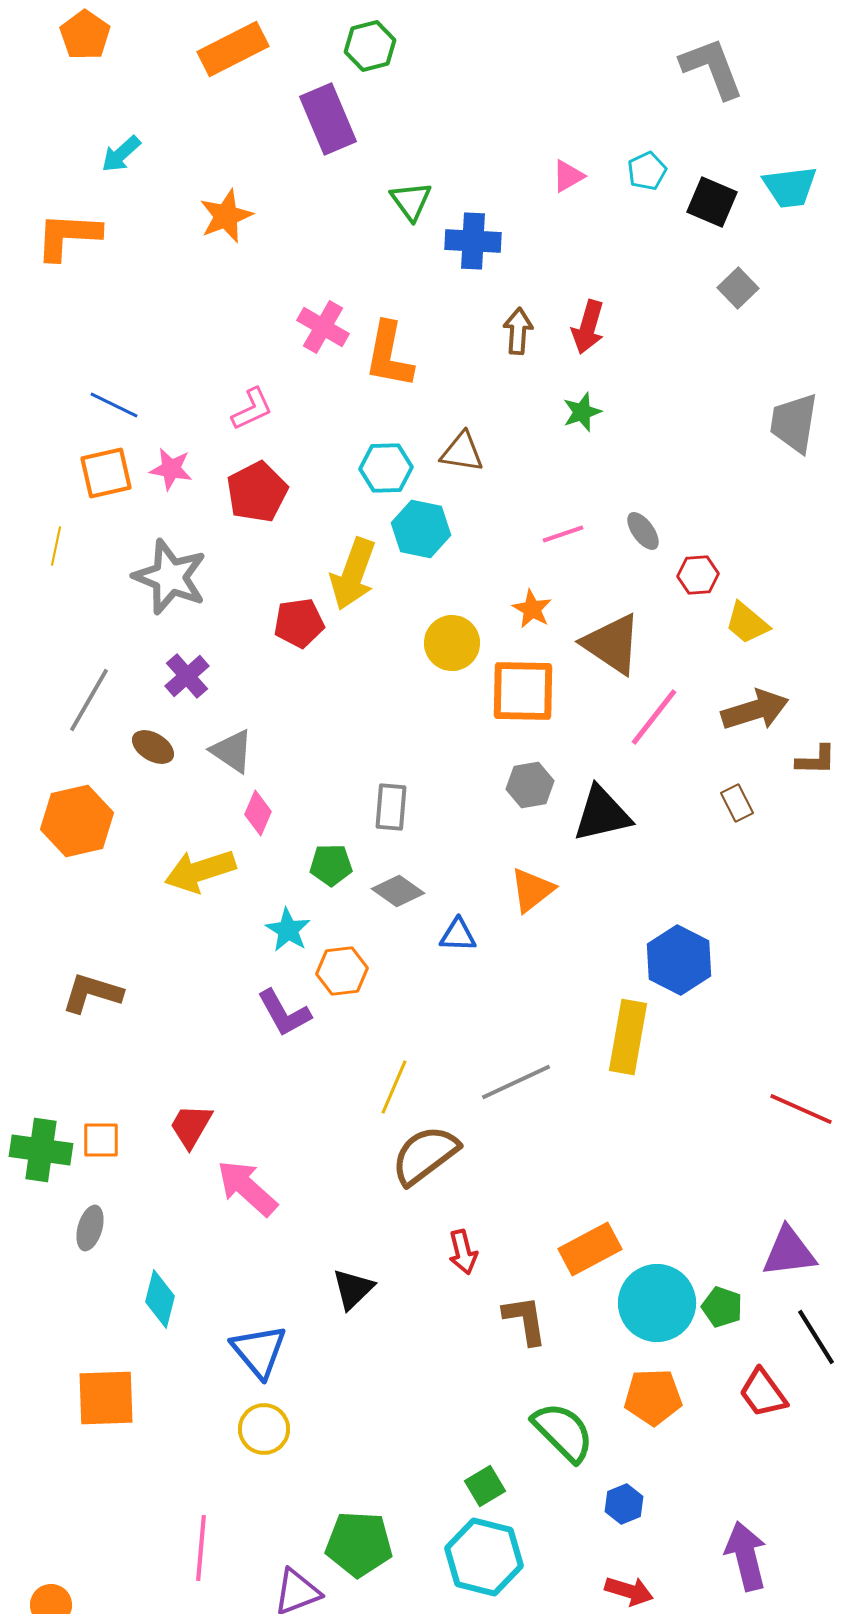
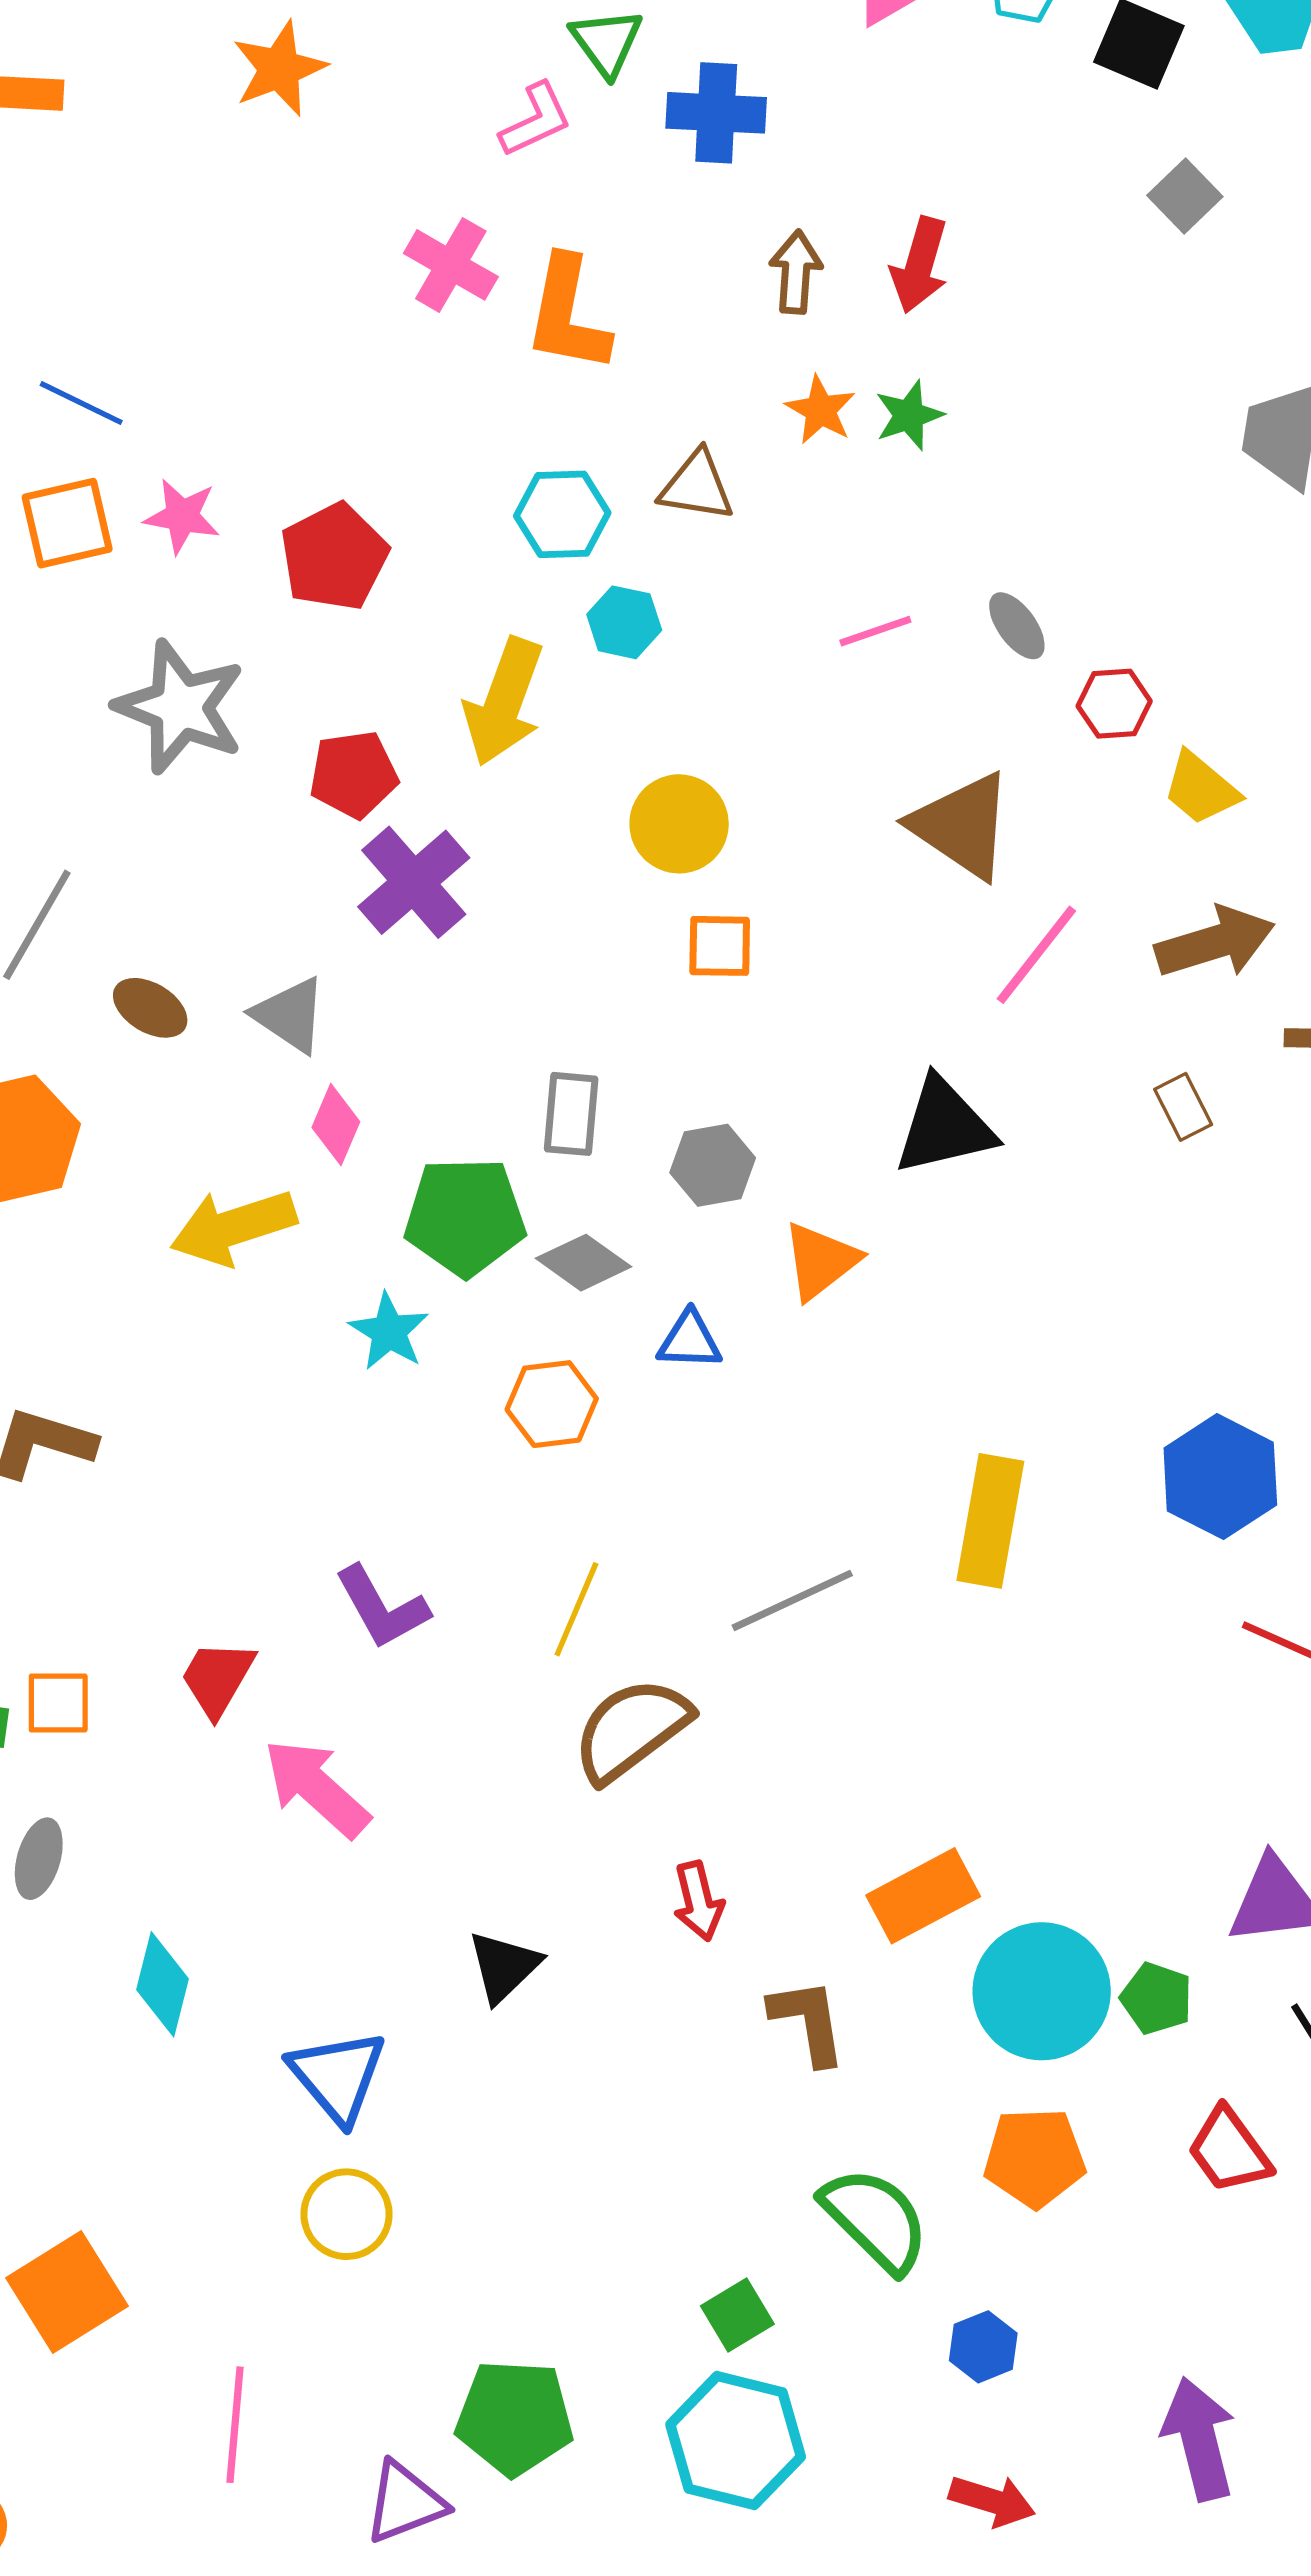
pink L-shape: (252, 409) -> (536, 120), moved
cyan hexagon: (421, 529) -> (624, 622), size x0.7
orange star: (532, 609) -> (821, 410), moved
red pentagon: (299, 623) -> (354, 774), moved
purple cross: (187, 676) -> (414, 882), moved, size x1.4
orange square: (523, 691) -> (720, 946), moved, size x0.6
gray hexagon: (530, 785) -> (713, 1165), moved
green pentagon: (331, 865) -> (465, 1217), size x1.6
blue hexagon: (679, 960) -> (1220, 1477), moved
orange hexagon: (342, 971) -> (552, 1404), moved
purple L-shape: (284, 1013) -> (382, 1607), moved
orange square: (106, 1398) -> (67, 2292), moved, turned -30

